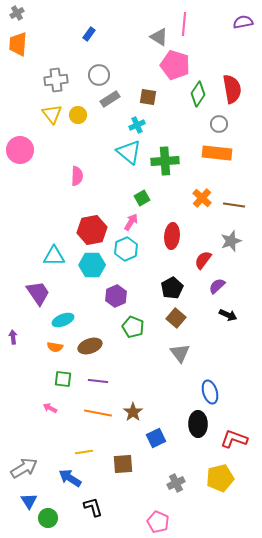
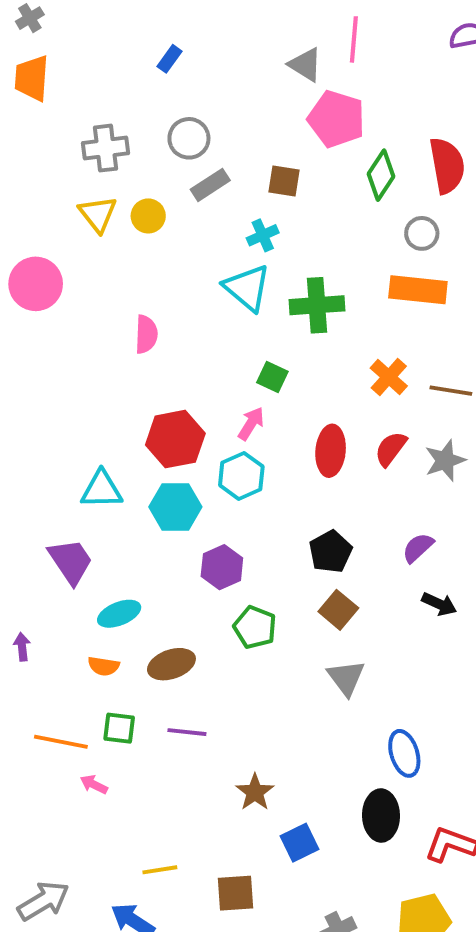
green square: (142, 198) -> (272, 377), turned -35
red semicircle: (203, 260) -> (391, 449), moved
orange line: (98, 413) -> (61, 742), moved

